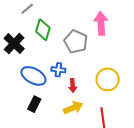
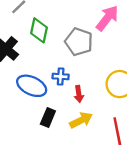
pink arrow: (101, 23) -> (107, 18), turned 45
black rectangle: (34, 104) -> (48, 117), moved

